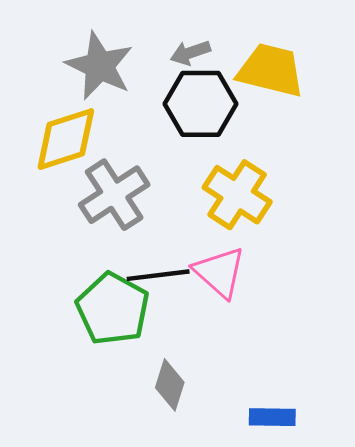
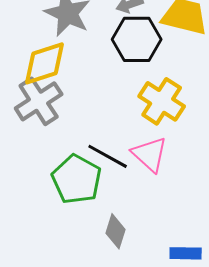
gray cross: (114, 195) -> (39, 101), moved
black line: (158, 275) -> (108, 156), turned 36

